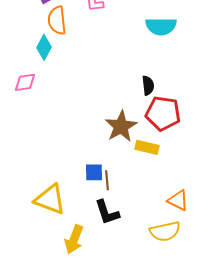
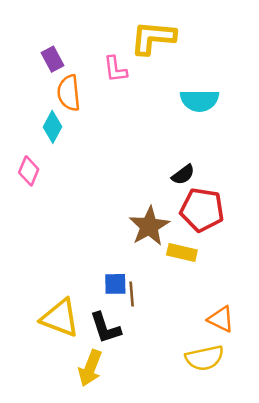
pink diamond: (25, 82) -> (29, 171), turned -60
black semicircle: (148, 85) -> (183, 175), turned 60
black L-shape: (107, 212) -> (105, 328), moved

